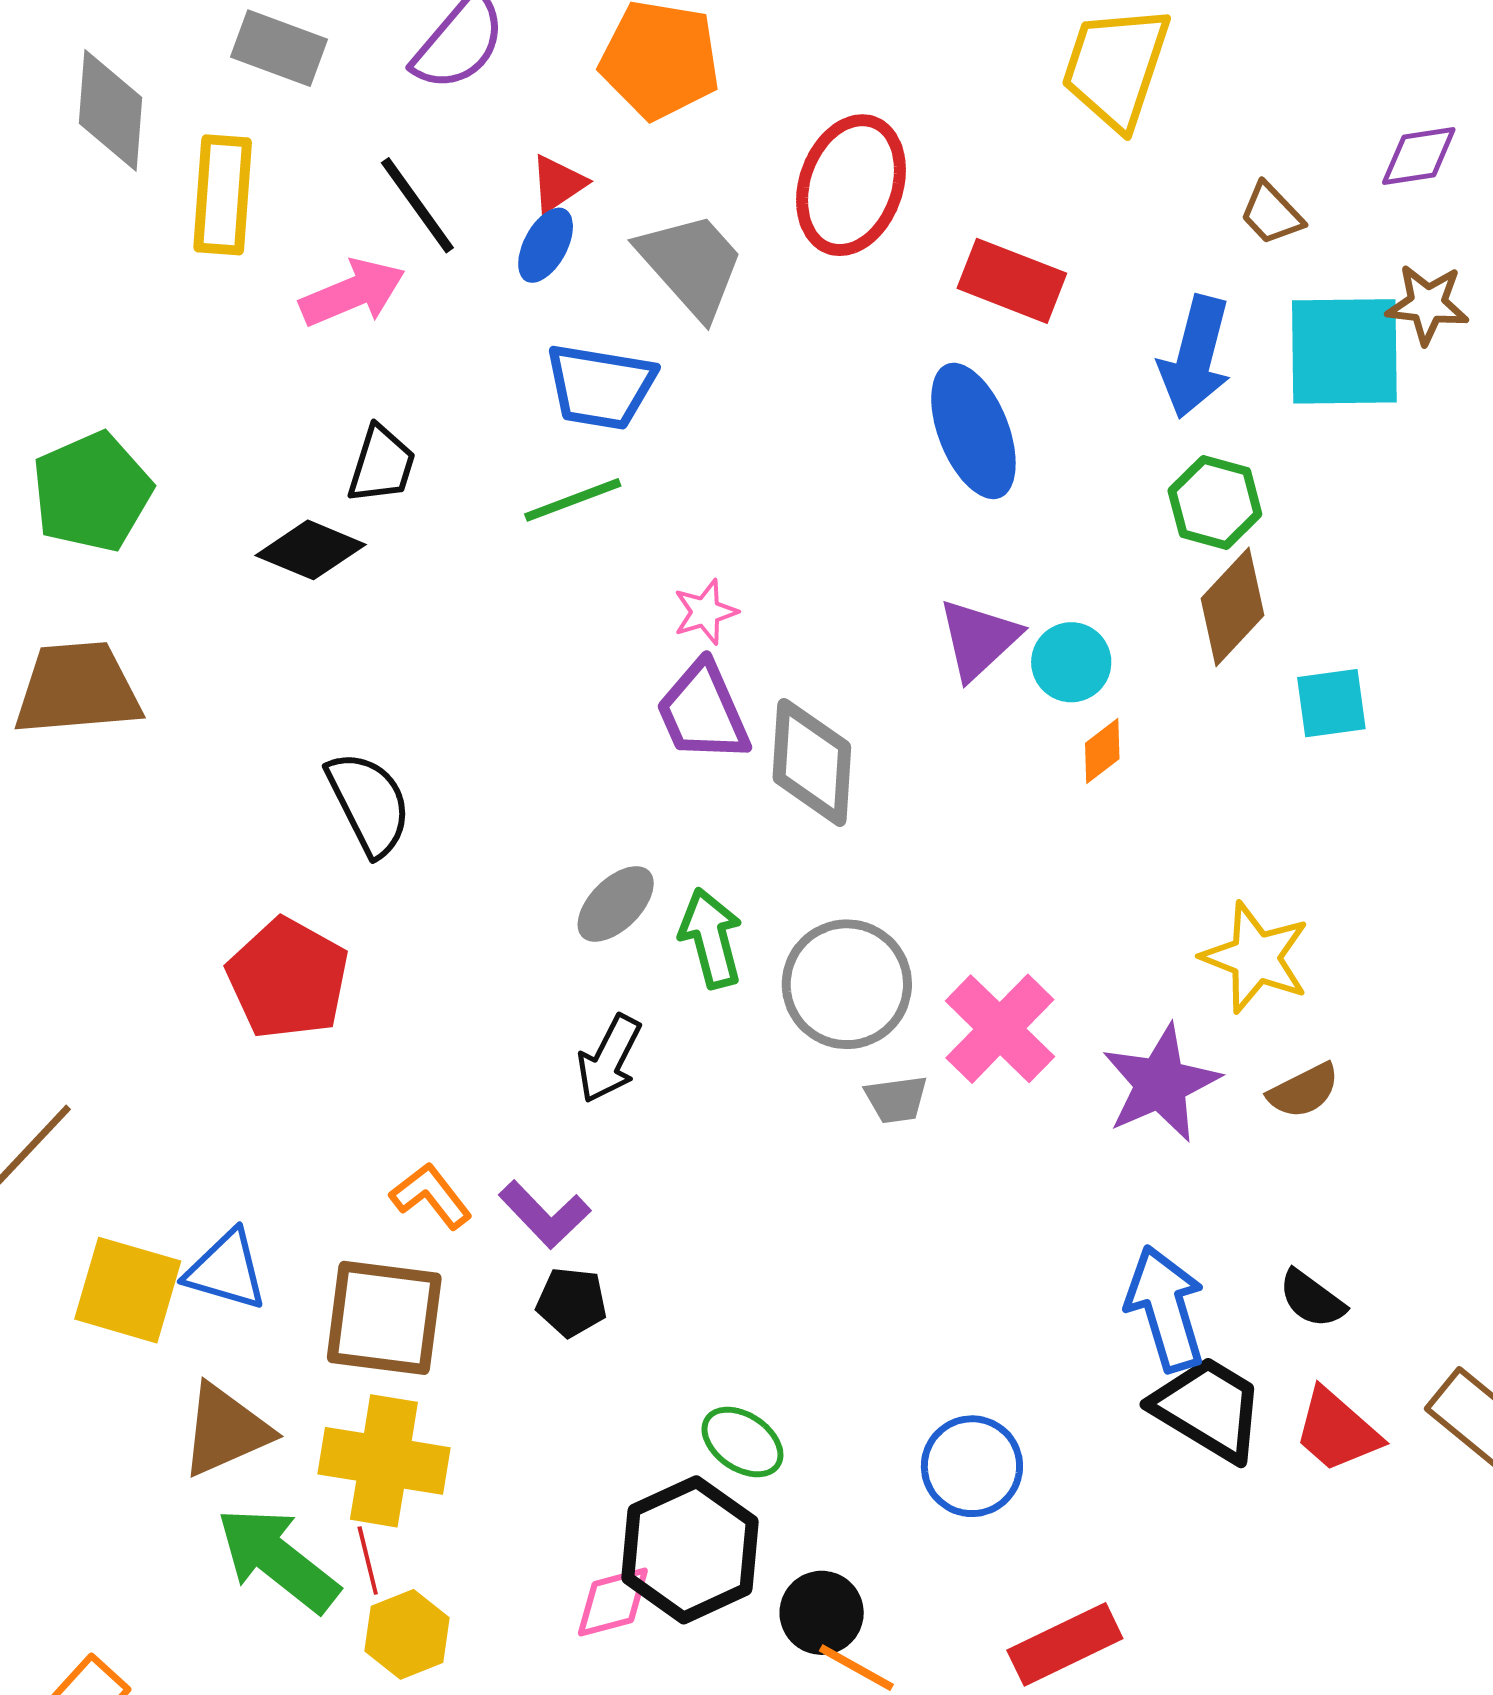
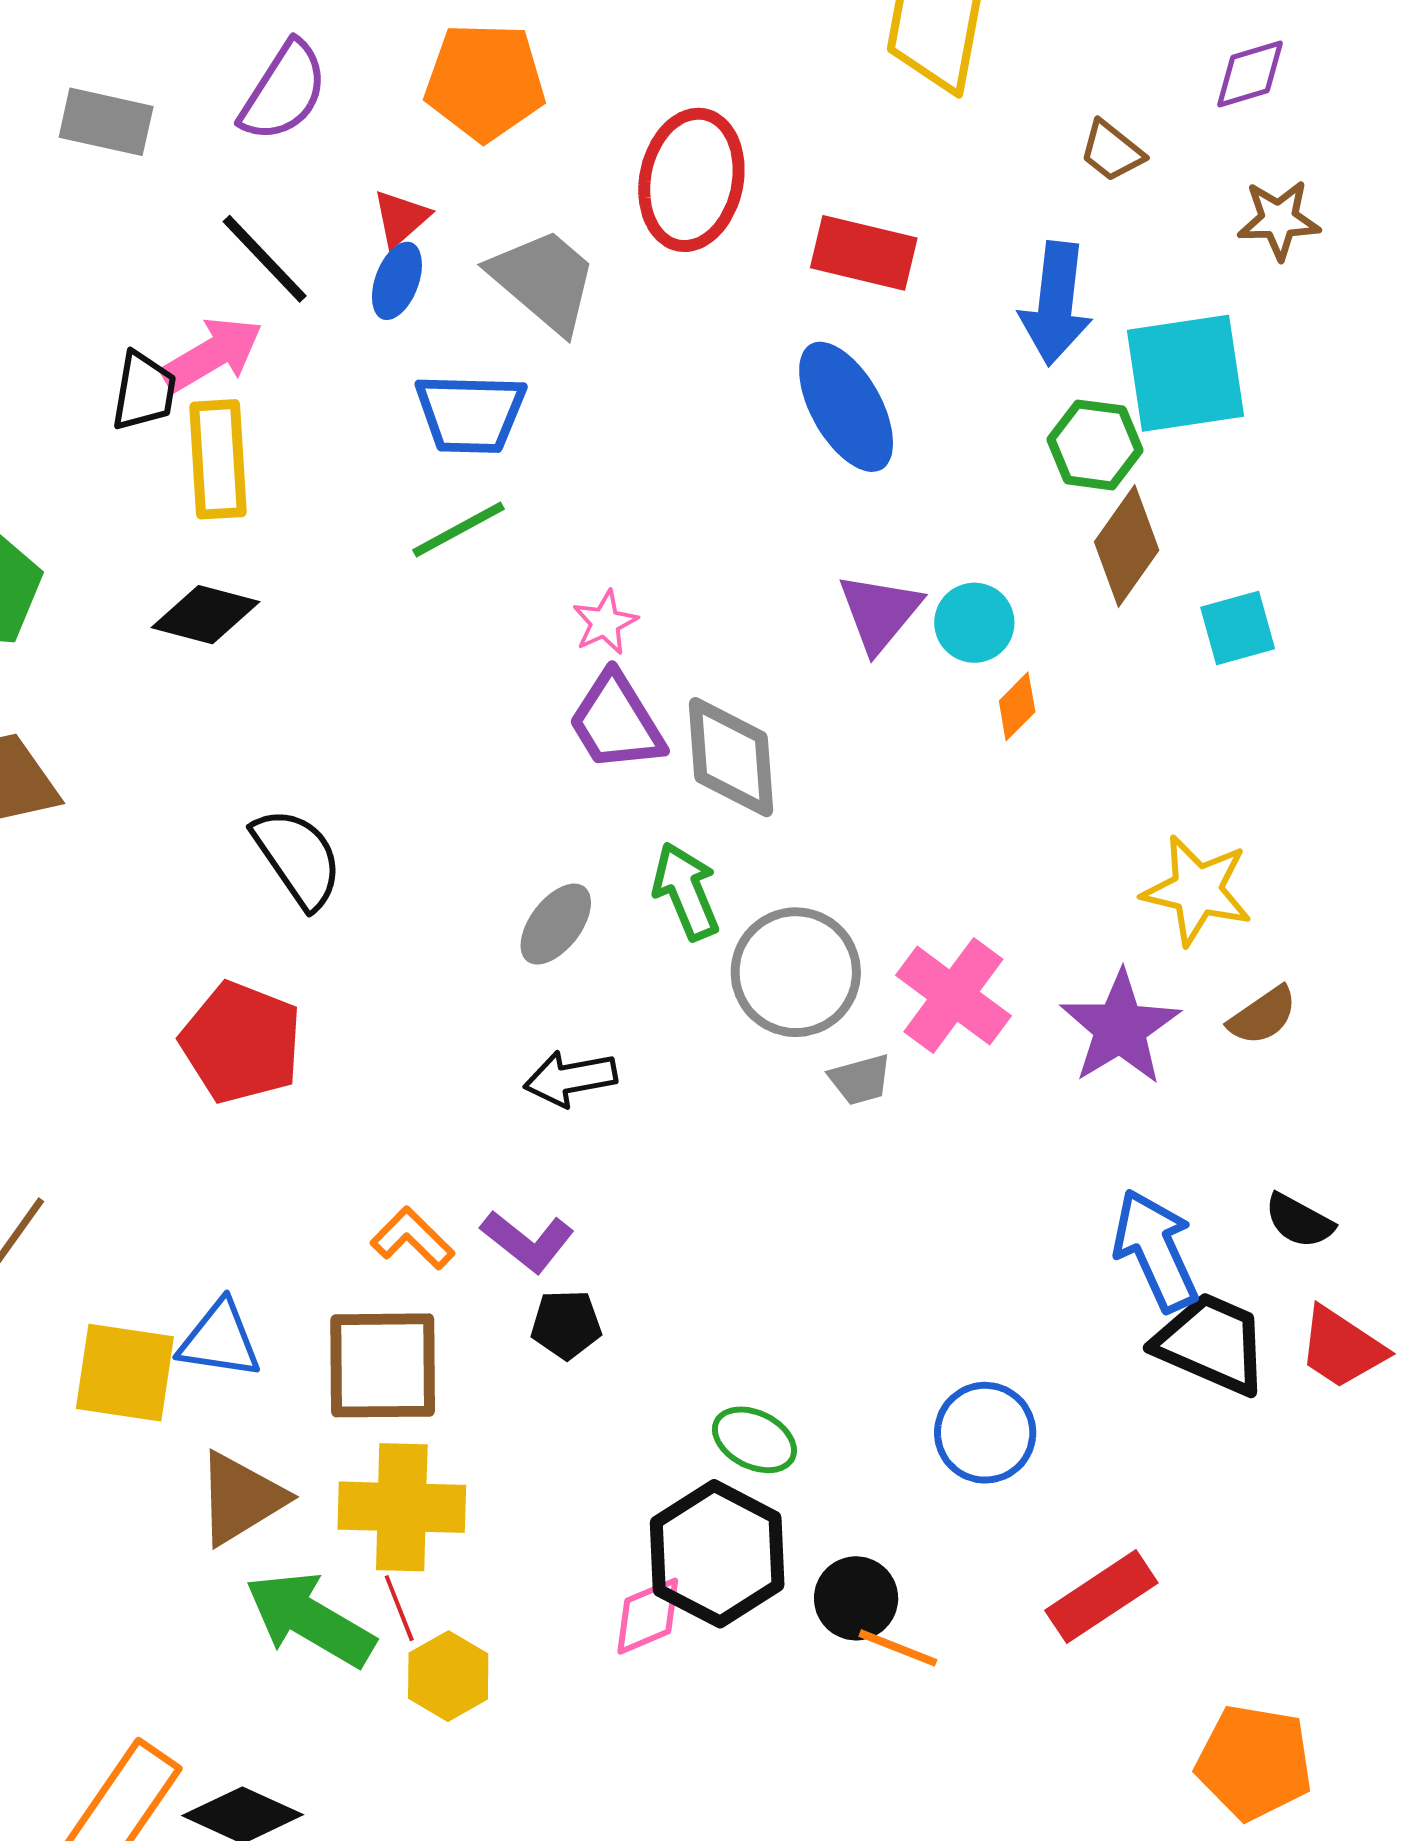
yellow rectangle: (223, 195) -> (218, 459), moved
cyan square: (1344, 351) -> (1185, 373), moved
black trapezoid: (382, 465) -> (144, 391), moved
green arrow: (711, 938) -> (686, 891), moved
black arrow: (609, 1059) -> (570, 1078), turned 60

